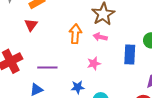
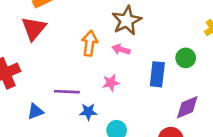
red triangle: (31, 25) -> (34, 28), size x1.5
purple line: (47, 67) -> (67, 92), moved

